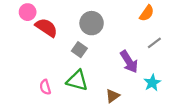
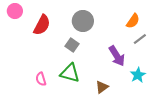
pink circle: (28, 12) -> (15, 11), moved
orange semicircle: (147, 13) -> (133, 21), moved
red semicircle: (46, 28) -> (42, 25), turned 85

